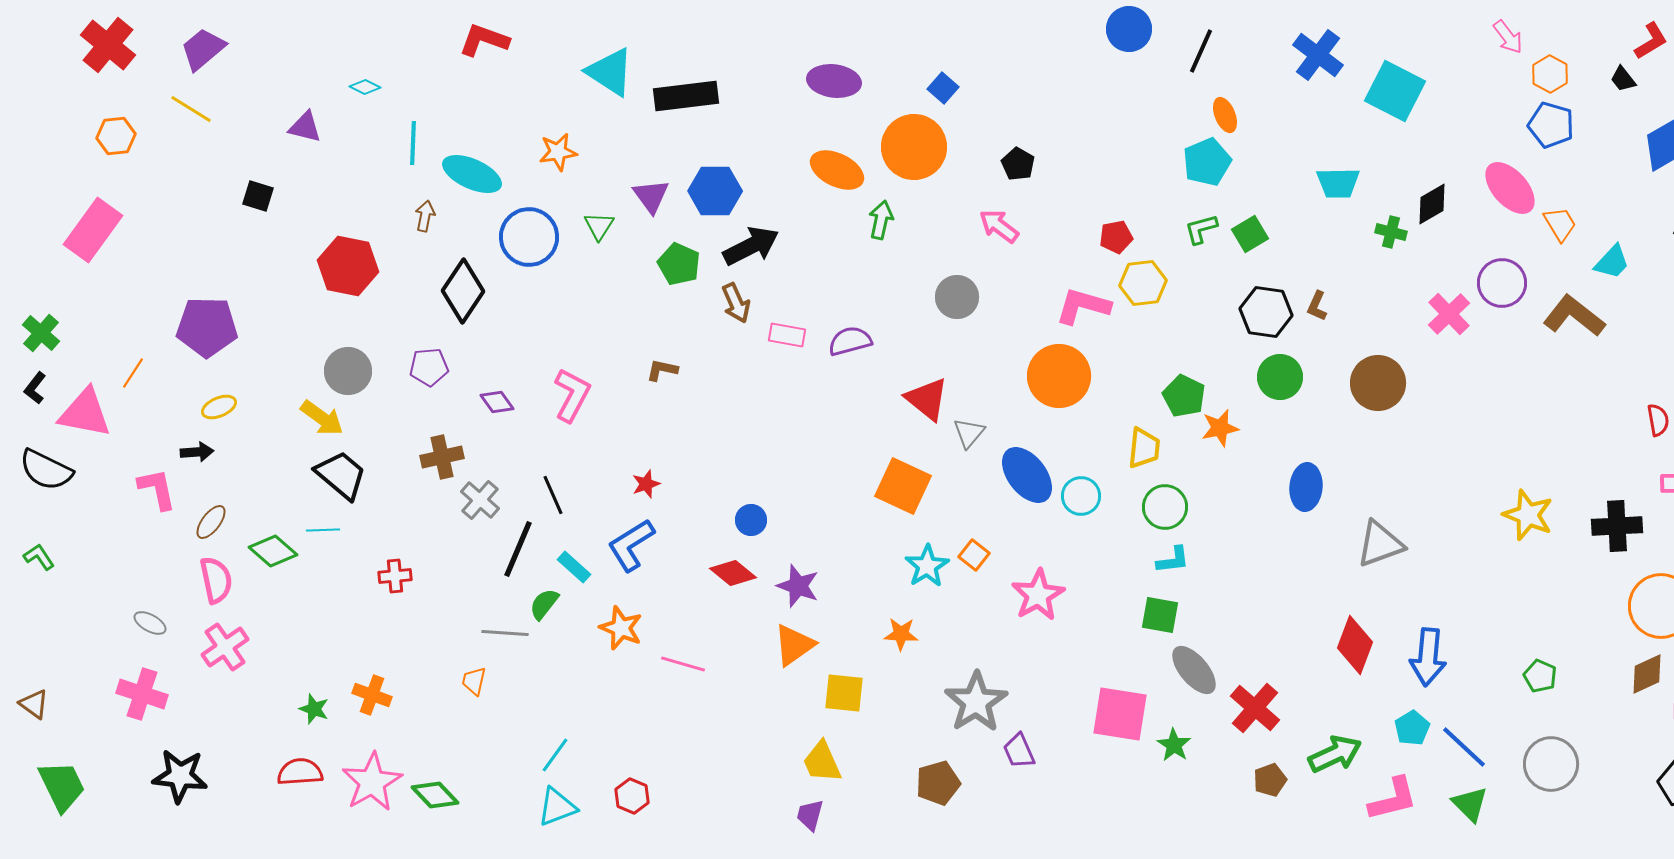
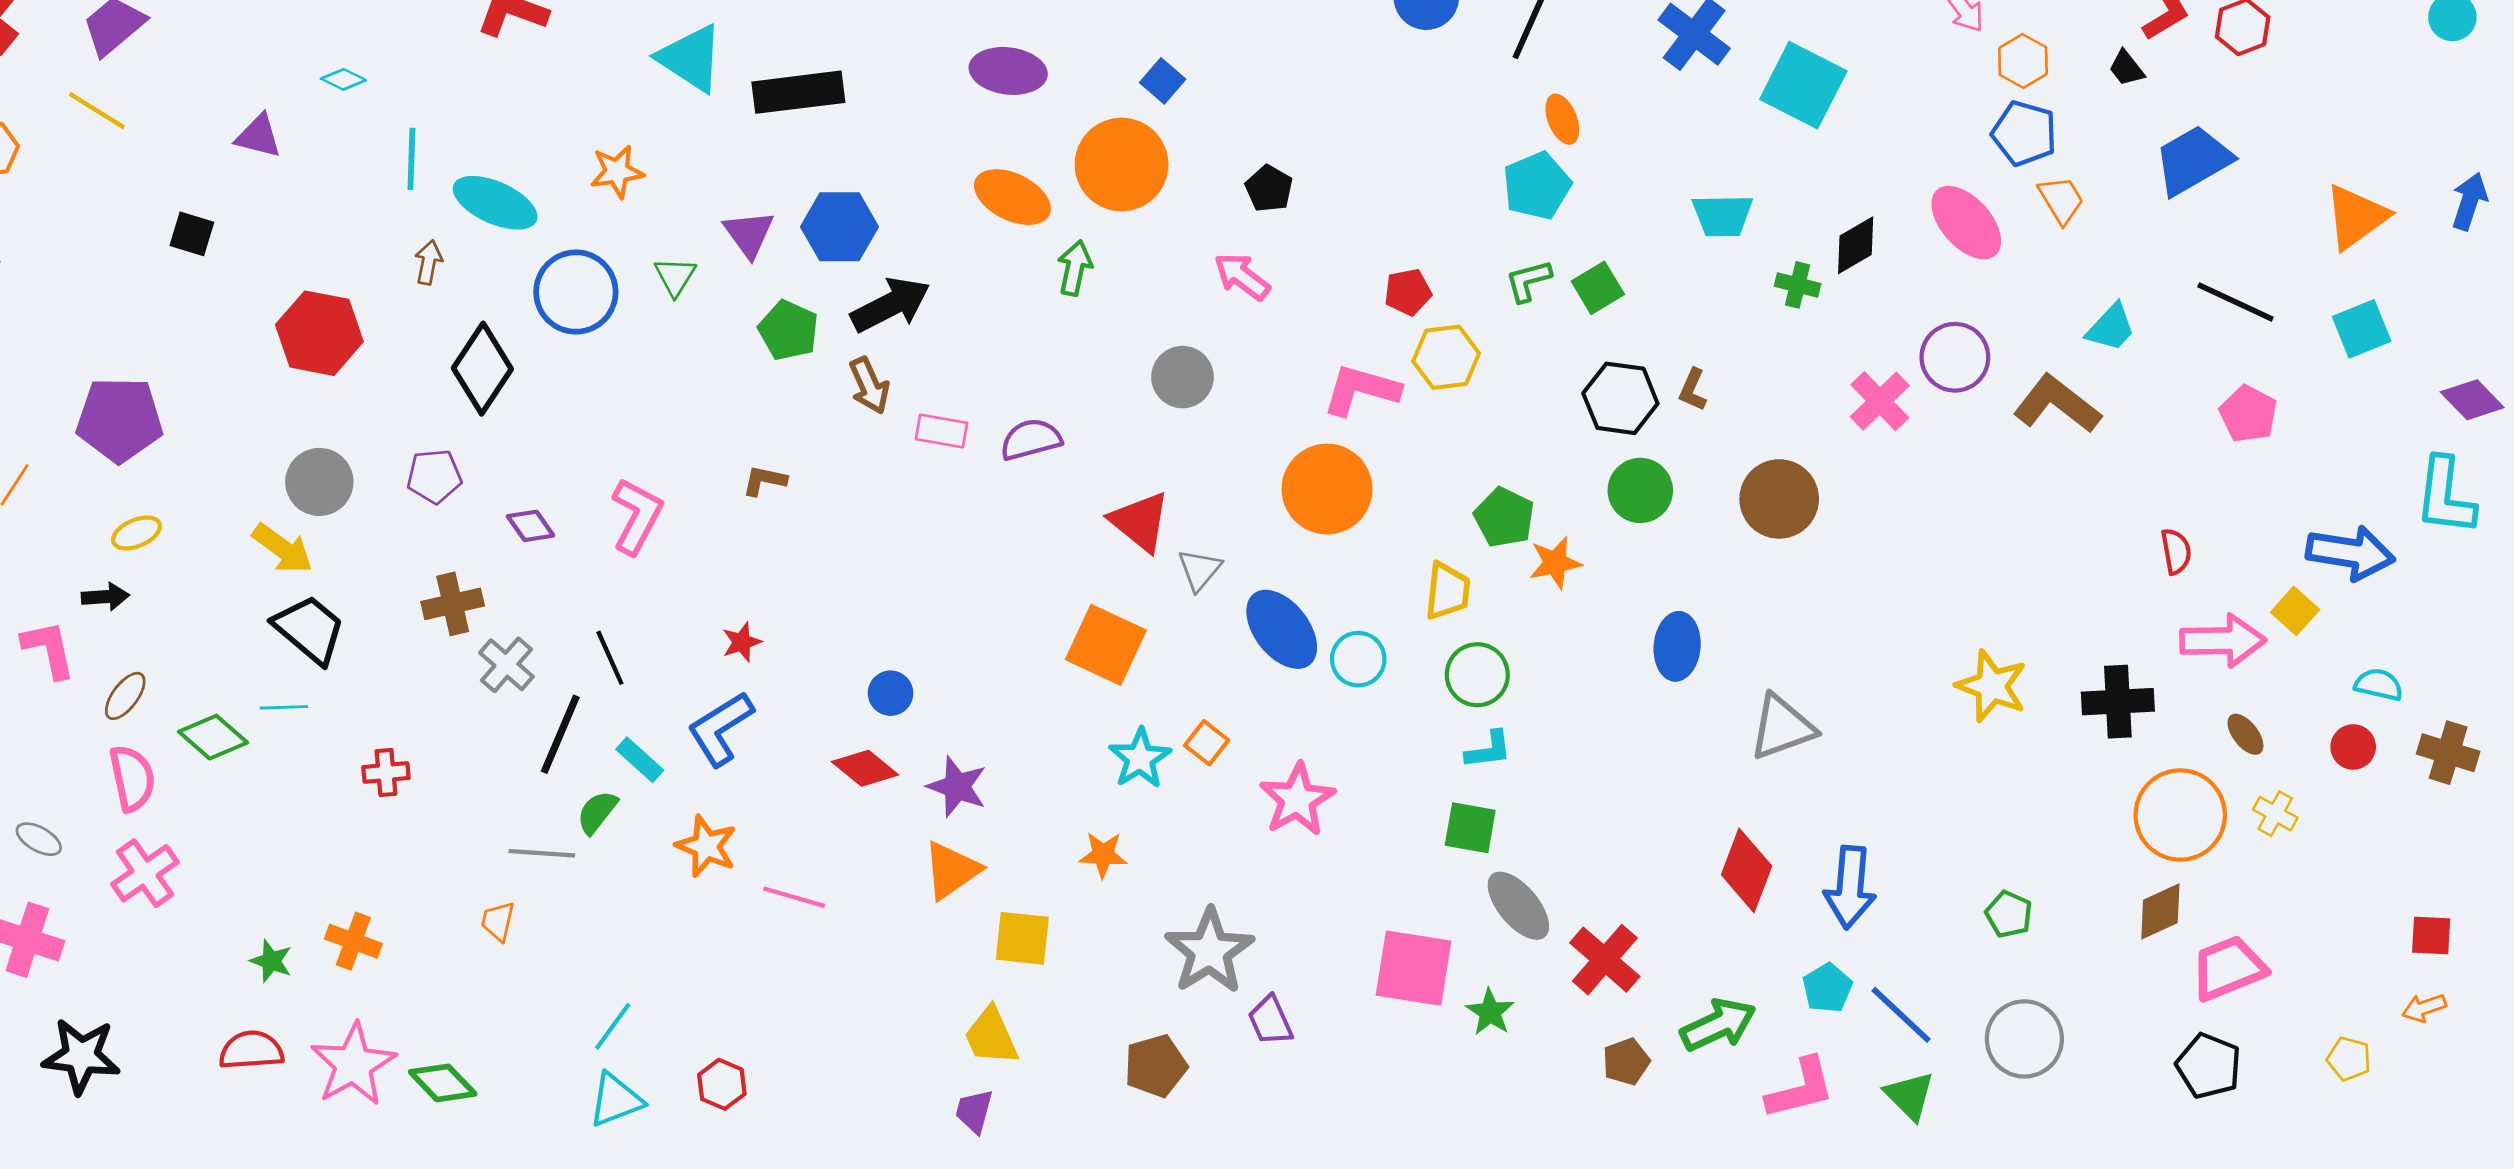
orange trapezoid: (1560, 224) -> (2061, 200), moved

